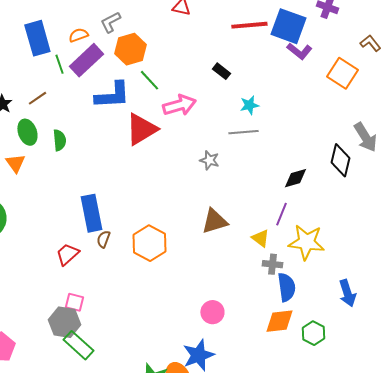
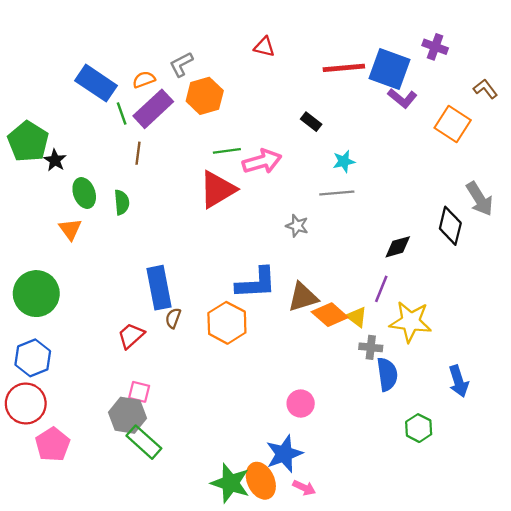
blue rectangle: (37, 38) -> (96, 83), turned -40
green line: (149, 80) -> (227, 151), moved, turned -55
blue L-shape: (112, 95) -> (256, 283), moved
brown line: (37, 98) -> (138, 153), moved, turned -48
orange diamond: (279, 321) -> (330, 315), moved, turned 48

